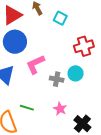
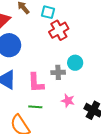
red cross: (84, 46) -> (59, 30), moved
pink L-shape: (35, 64) -> (36, 83), moved, turned -55

